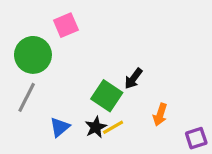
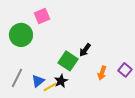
gray line: (27, 97) -> (17, 78), moved
yellow line: (113, 127) -> (50, 87), moved
purple square: (196, 138) -> (125, 70), moved, turned -32

